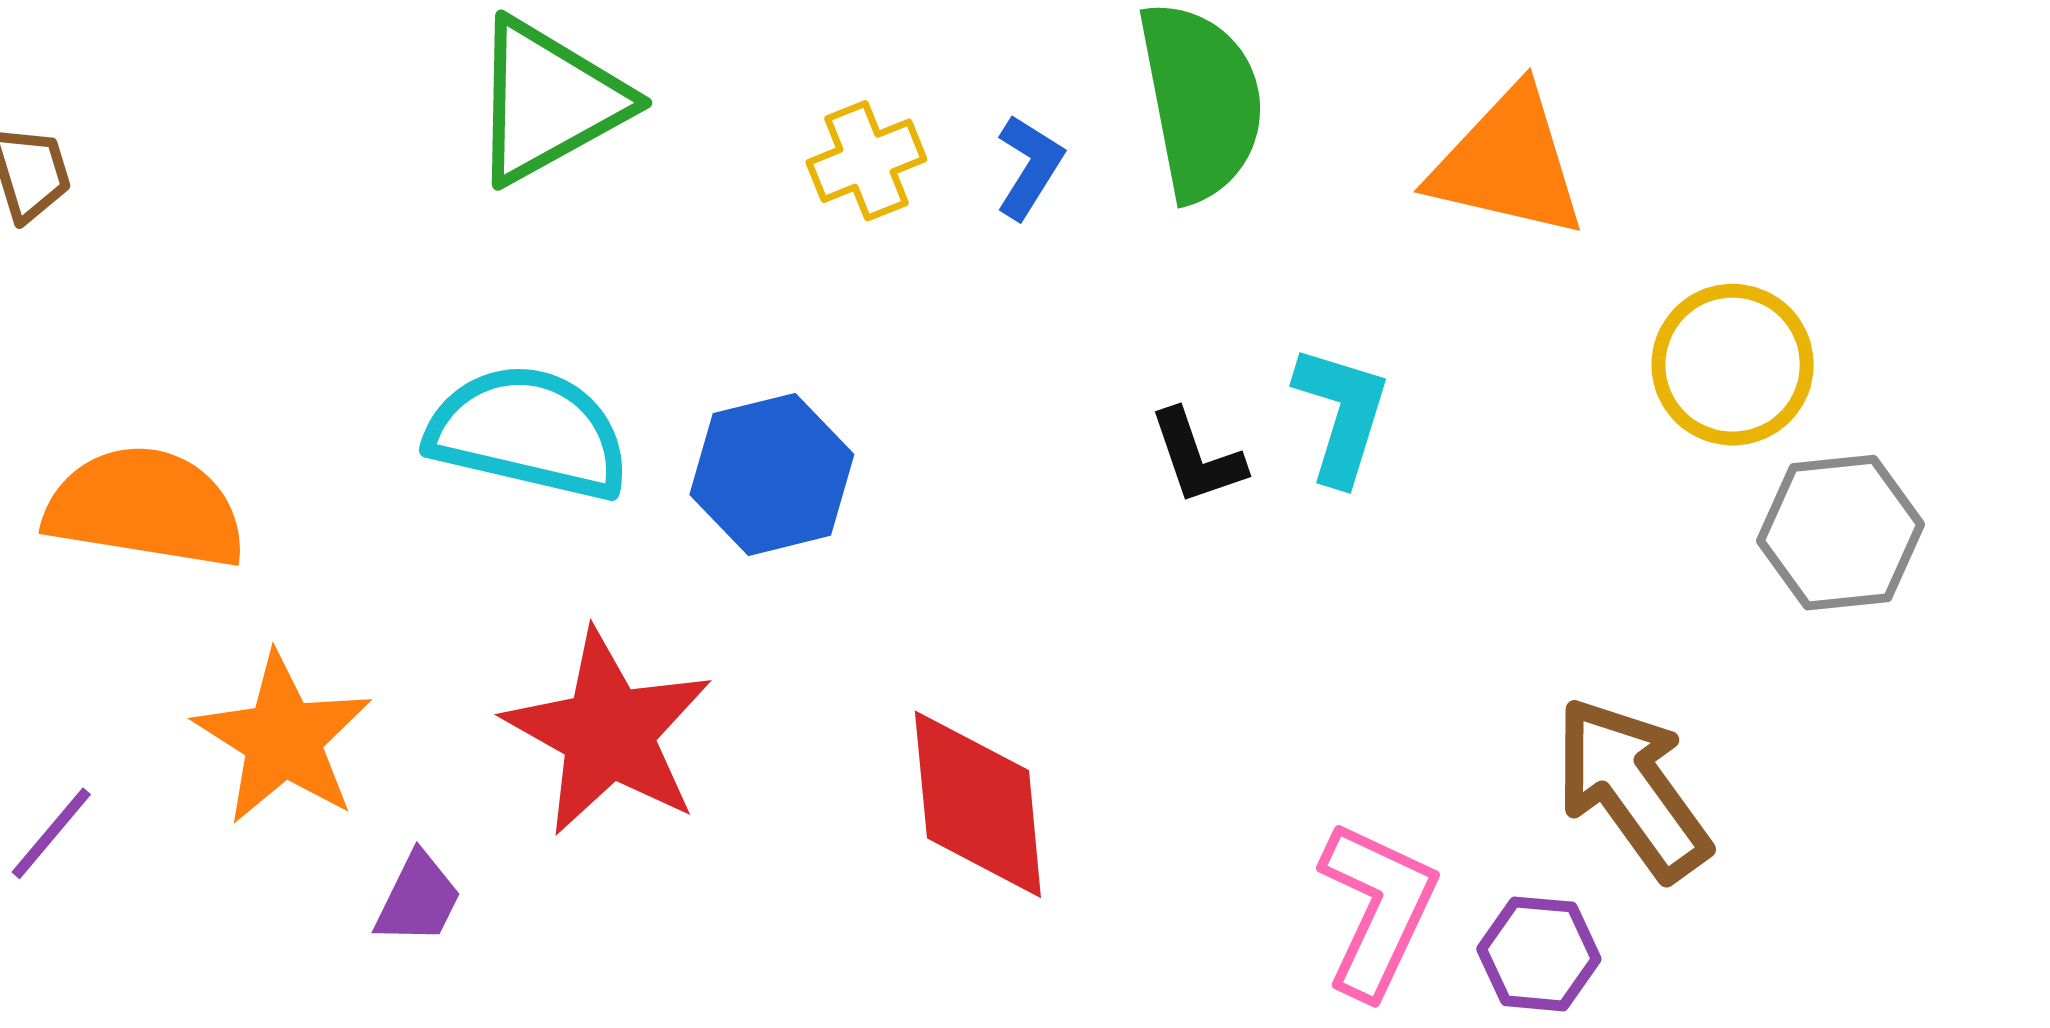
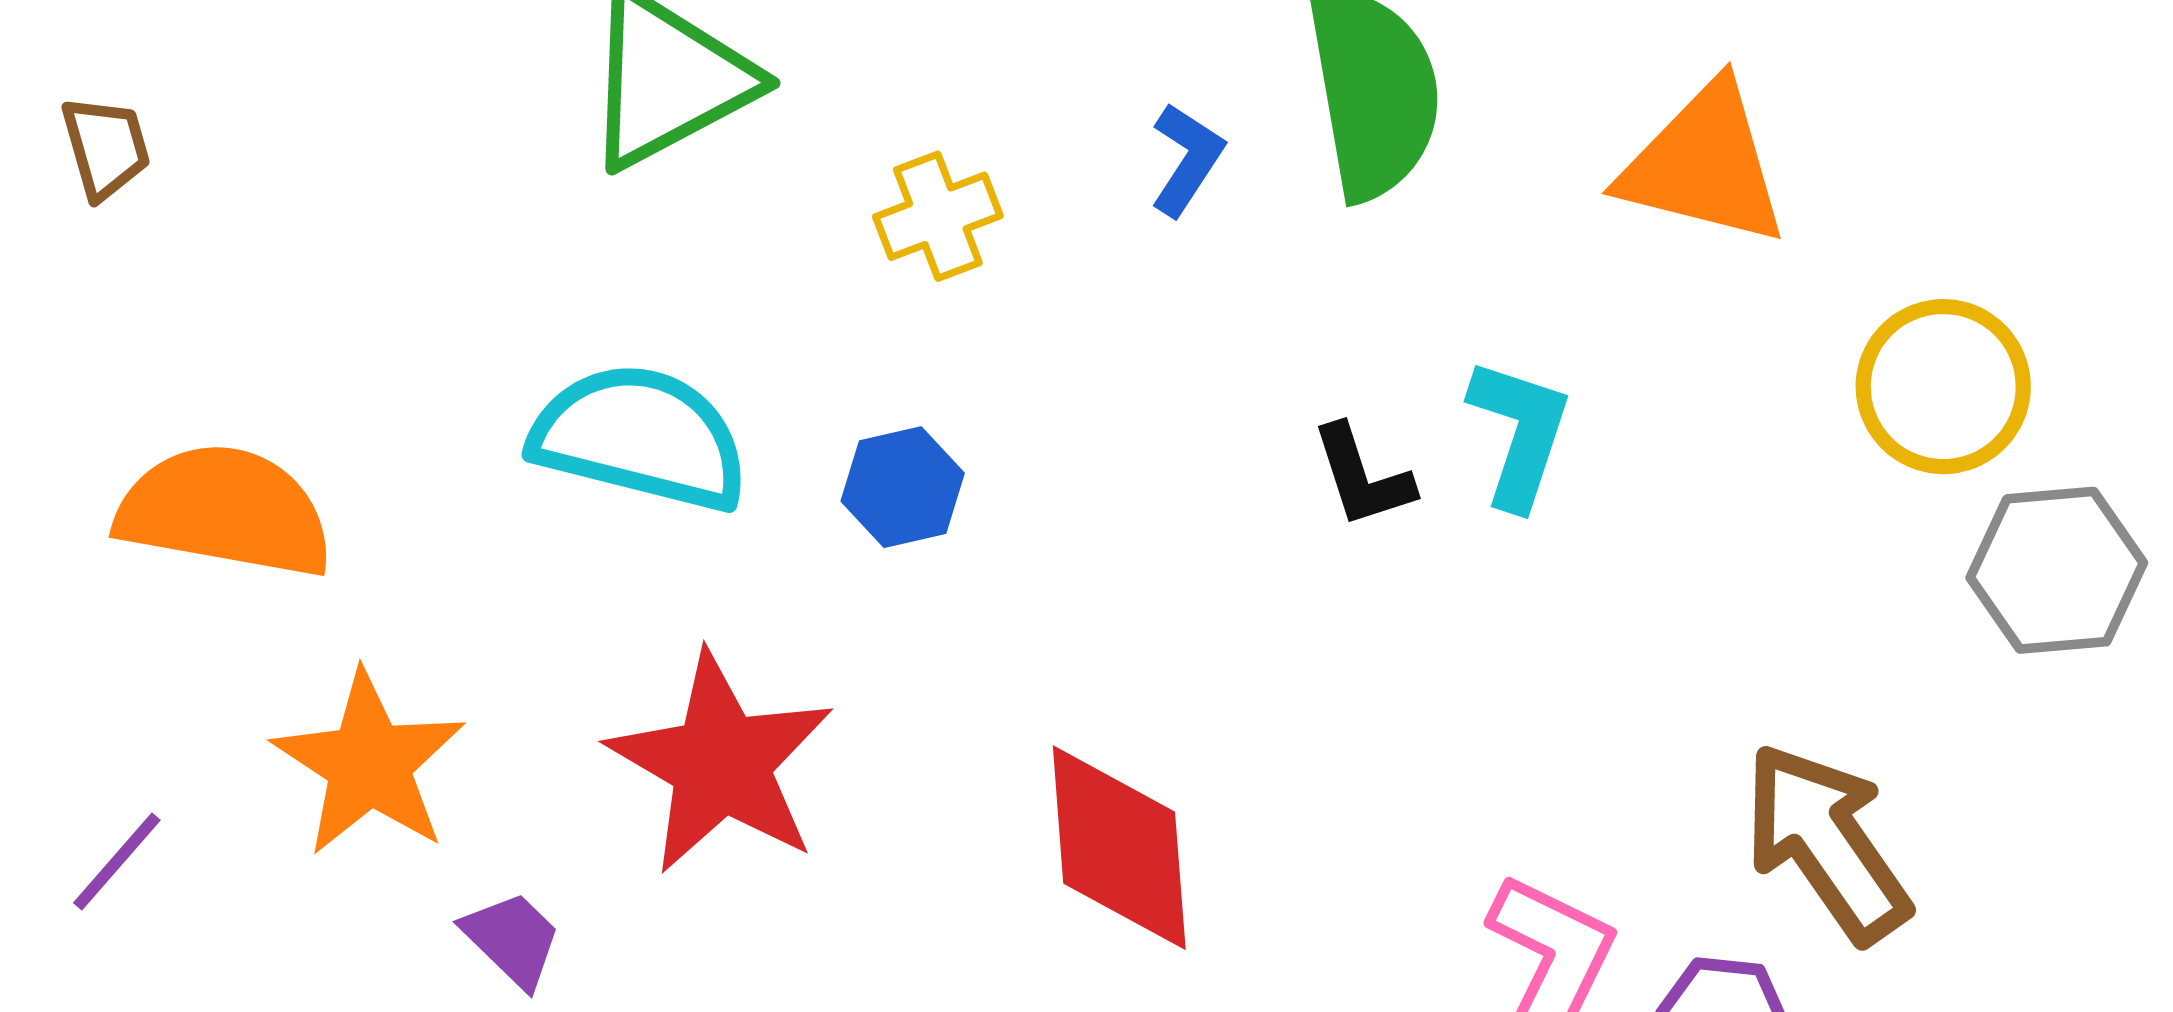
yellow cross: (866, 161) -> (938, 216), moved
blue hexagon: (772, 474) -> (903, 487), size x0.7
purple trapezoid: (418, 899) -> (512, 939), turned -73

